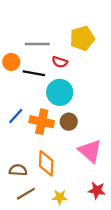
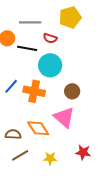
brown circle: (69, 122) -> (72, 91), moved
pink triangle: (90, 151) -> (64, 117), moved
orange diamond: (46, 163) -> (38, 128), turned -35

